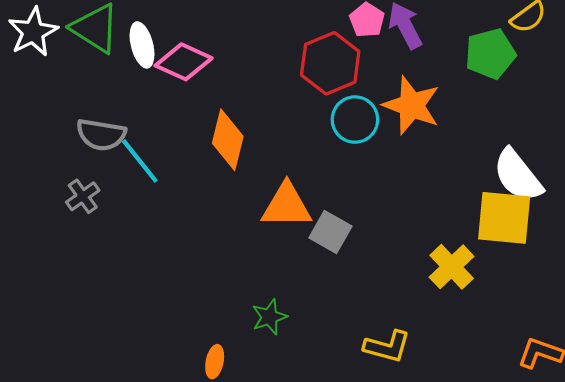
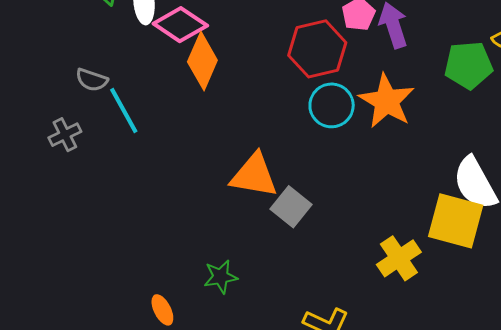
gray semicircle: (101, 135) -> (92, 80), size x0.7
orange diamond: (228, 140) -> (202, 61), moved
orange ellipse: (215, 362) -> (162, 310), turned -48

